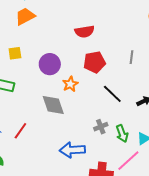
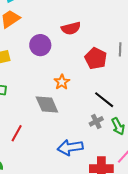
red pentagon: (94, 62) -> (96, 58), moved, turned -30
purple circle: (50, 64) -> (40, 45), moved
black line: (112, 94) -> (104, 100), moved

